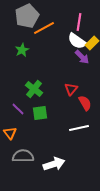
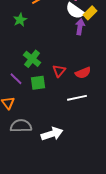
purple arrow: (82, 57) -> (80, 27), turned -126
red triangle: (71, 89) -> (59, 71), moved
red semicircle: (85, 103) -> (83, 73), turned 98

